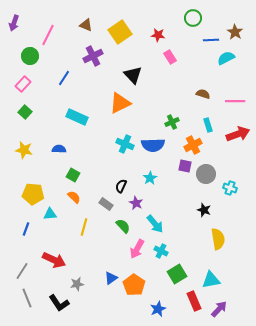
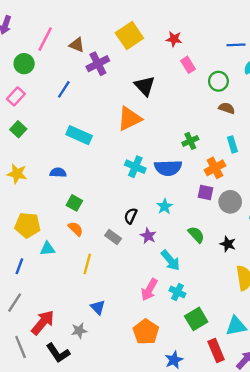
green circle: (193, 18) -> (218, 81), moved
brown triangle: (86, 25) -> (77, 45), moved
green semicircle: (123, 226) -> (196, 235), moved
red arrow: (54, 260) -> (43, 322), moved, turned -75
gray line: (22, 271) -> (15, 303), moved
blue triangle: (111, 278) -> (98, 307), moved, turned -40

